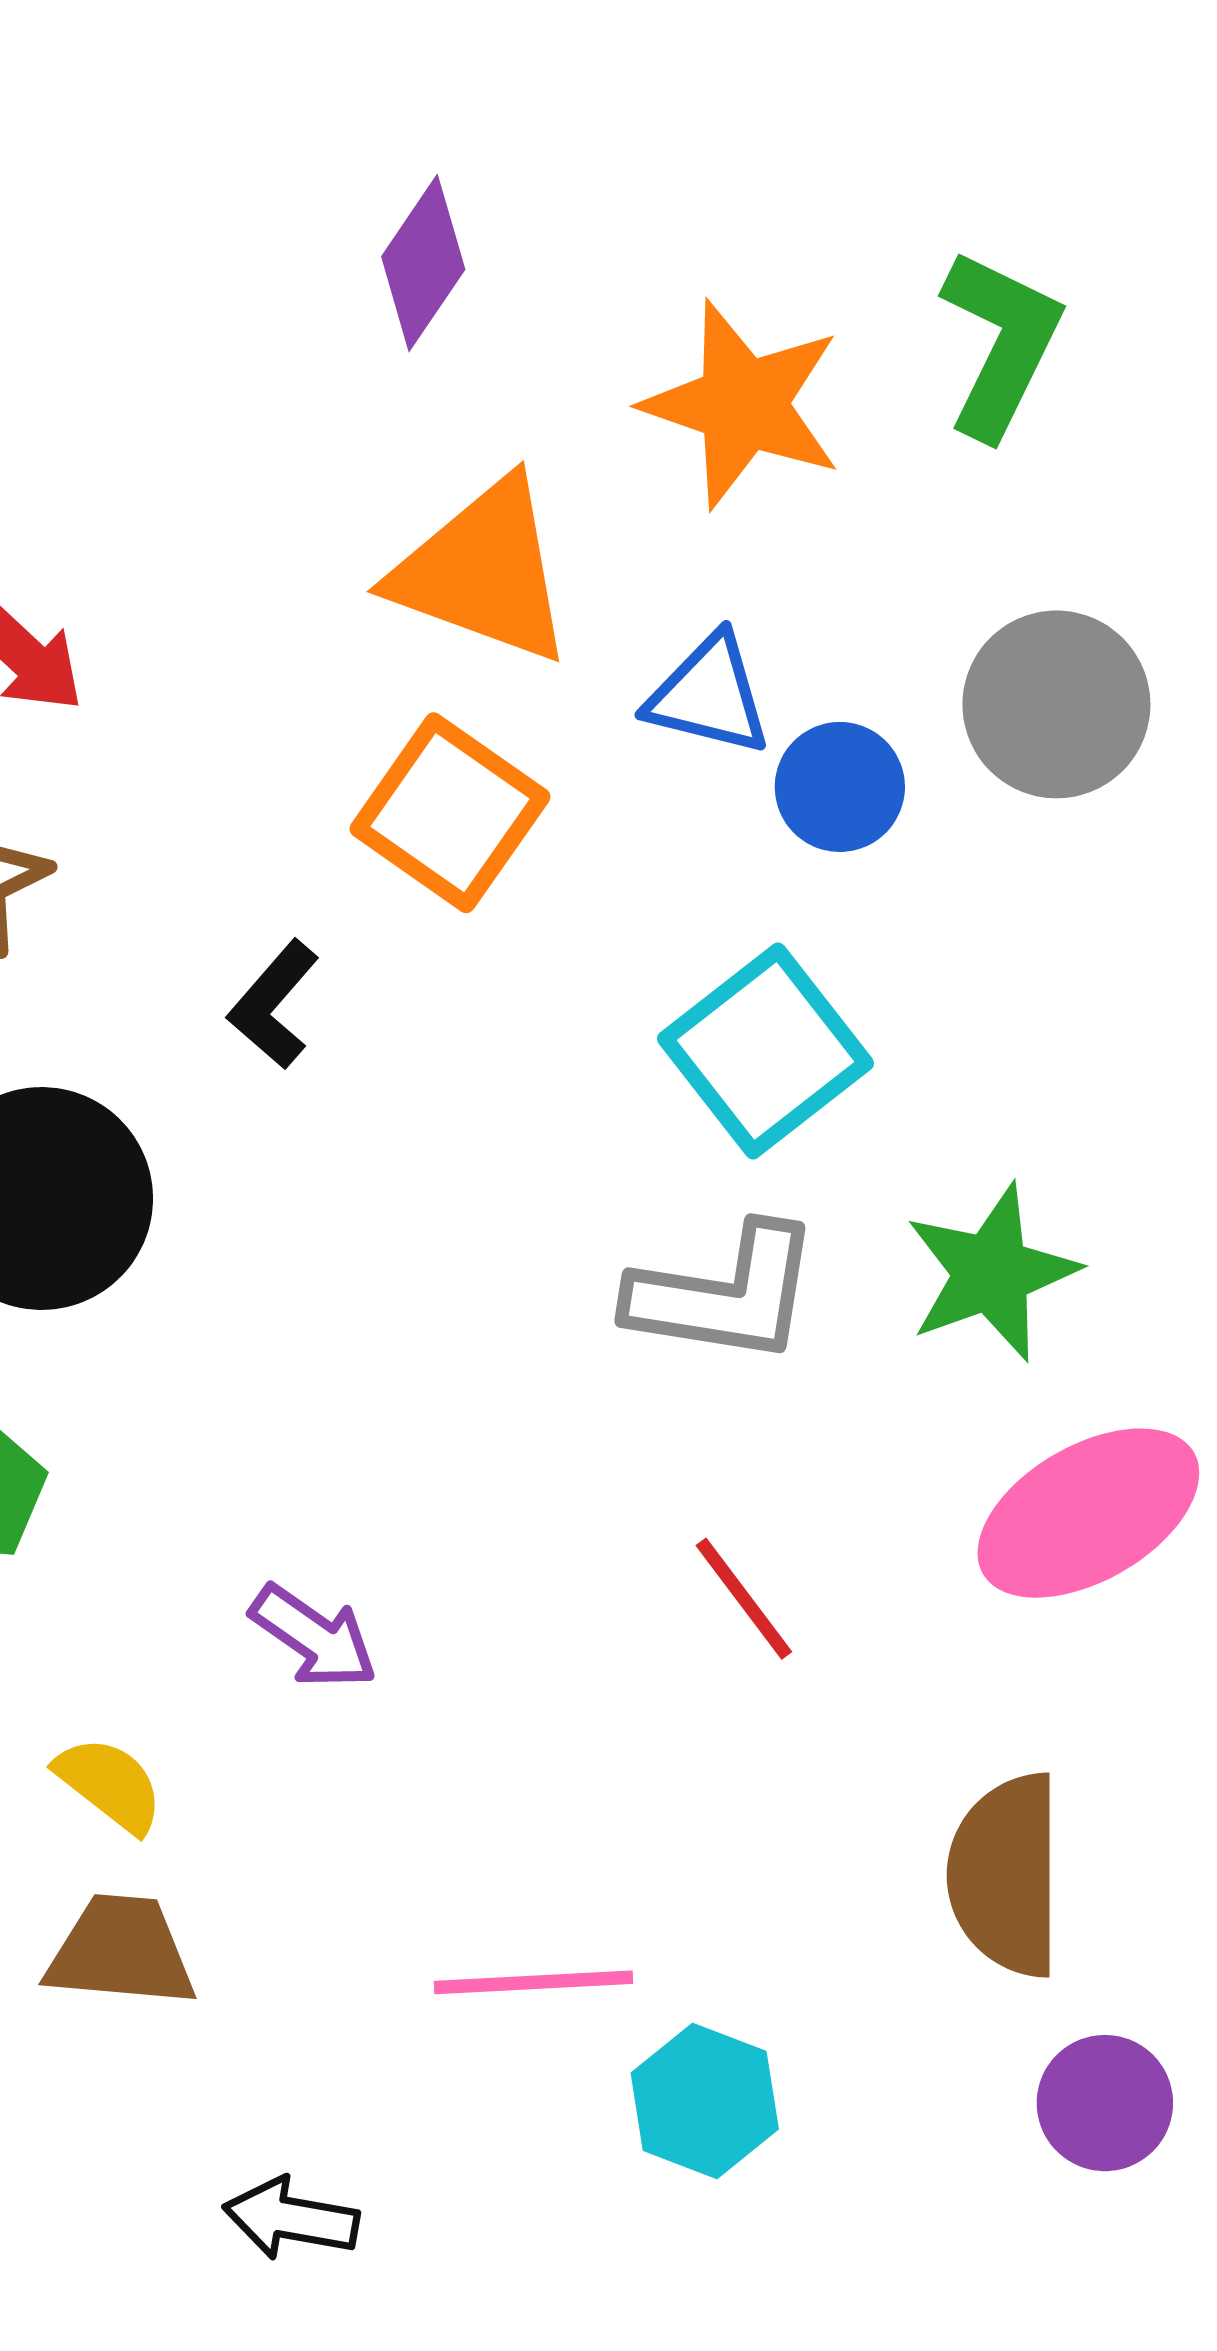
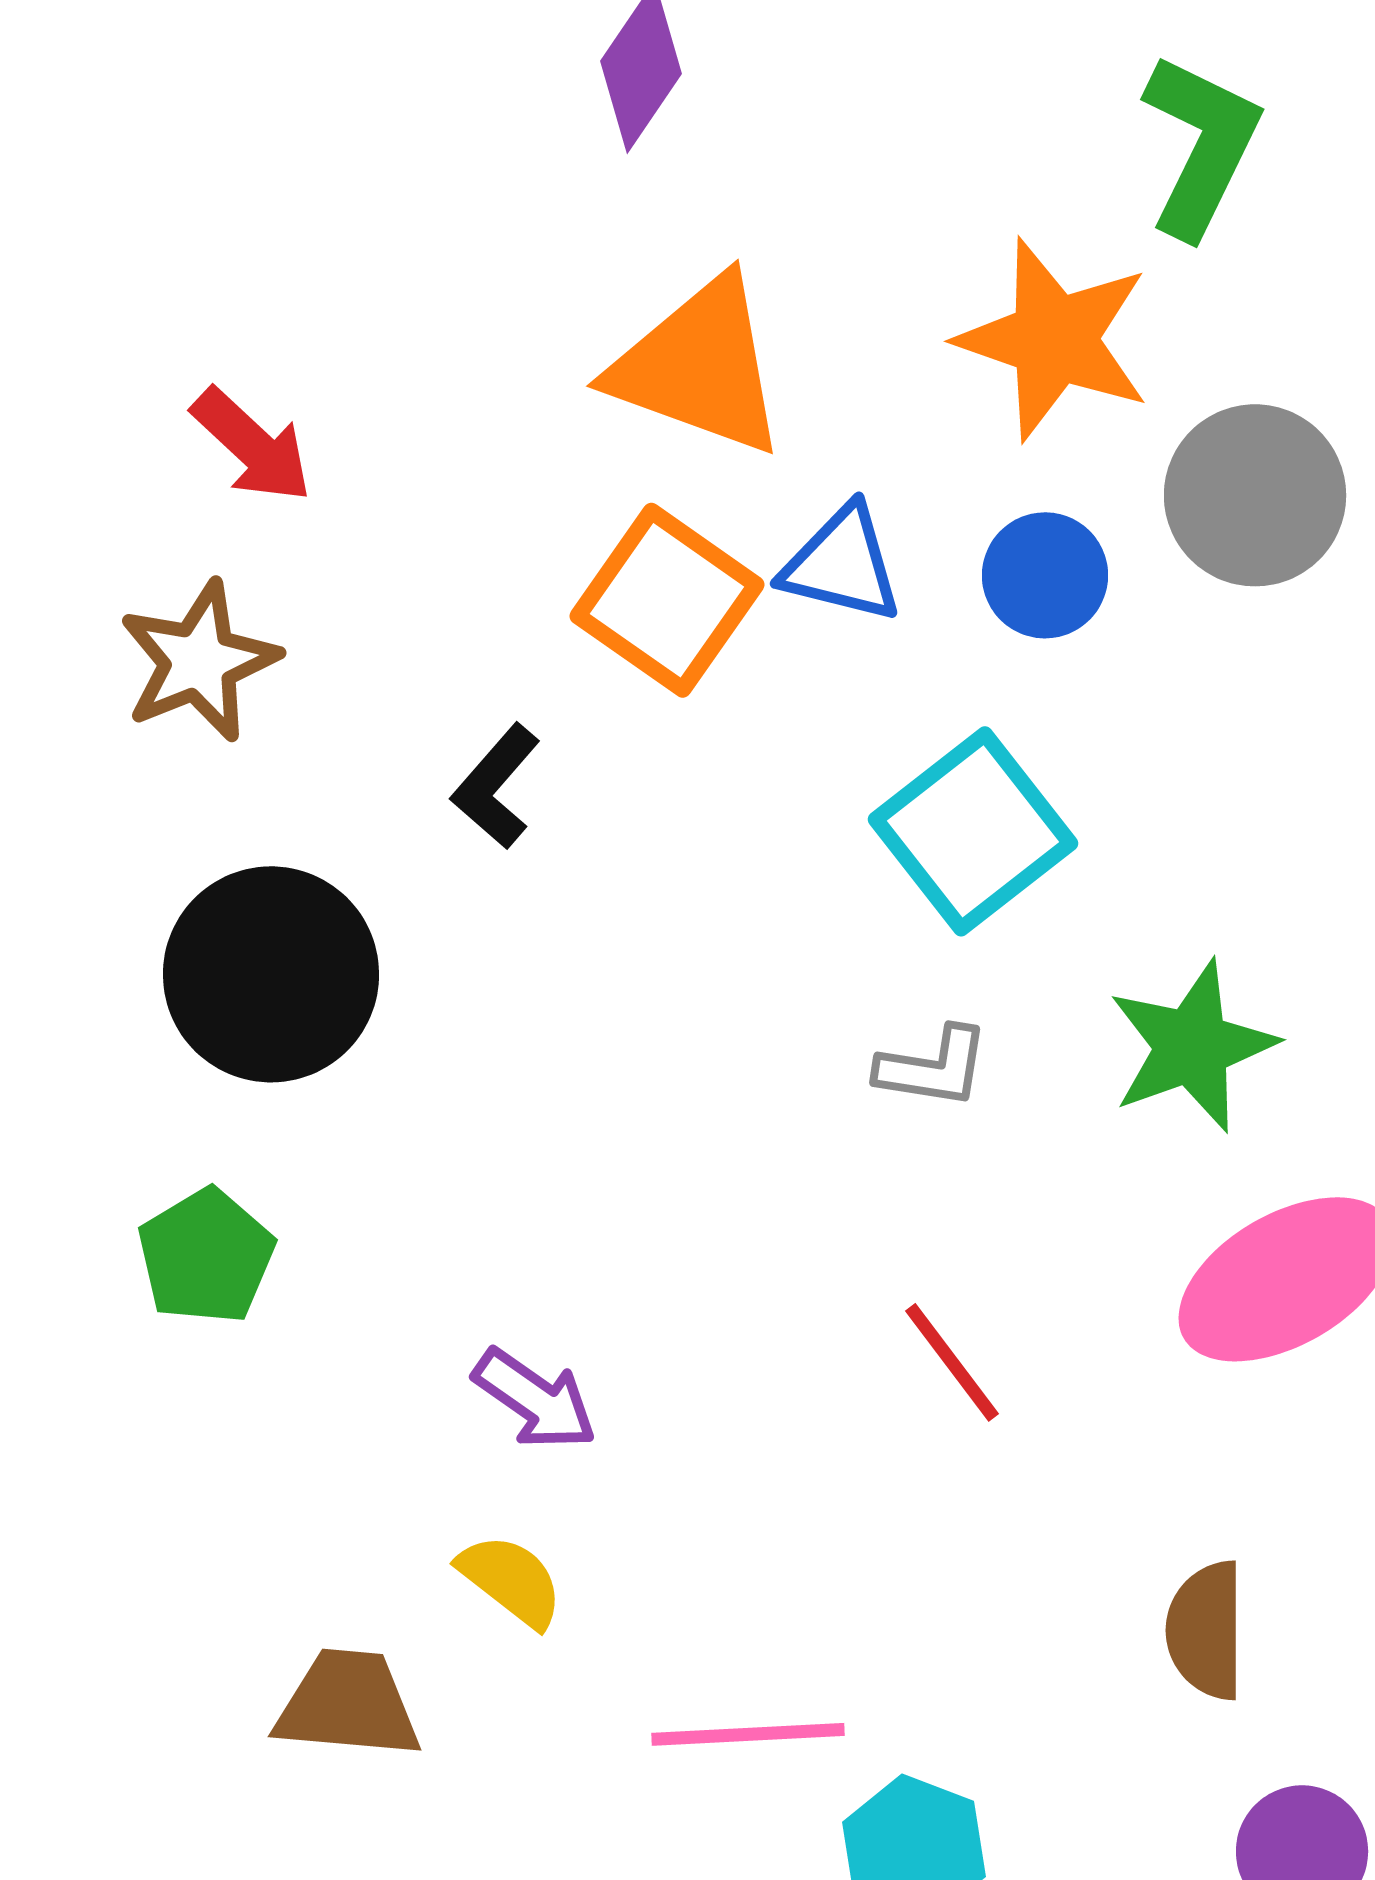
orange star: (743, 404) -> (1054, 339), moved
blue triangle: (709, 695) -> (842, 564), moved
gray L-shape: (724, 1294) -> (933, 1067), size x0.6
yellow semicircle: (110, 1784) -> (511, 1580), moved
brown semicircle: (1006, 1875) -> (1206, 1630), size x0.7

